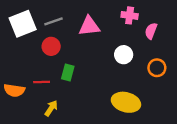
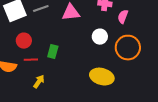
red circle: (51, 46) -> (24, 41), moved
orange circle: (157, 68) -> (128, 48), size x1.6

